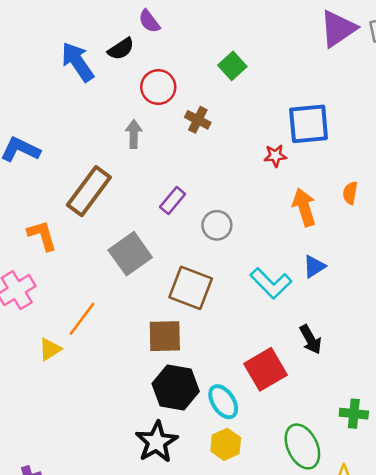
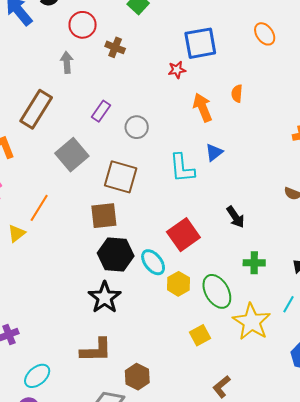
cyan L-shape: (271, 283) -> (182, 168), turned 44
black arrow: (311, 339) -> (235, 217), moved
yellow hexagon: (226, 444) -> (178, 284), moved

